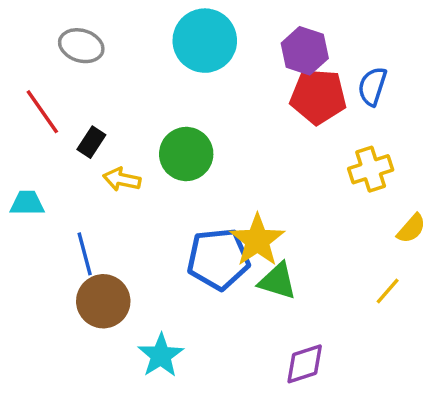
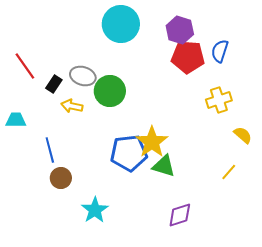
gray ellipse: (81, 46) -> (83, 76), moved
yellow semicircle: (411, 228) -> (243, 135), turned -90
brown circle: (103, 301) -> (61, 178), size x0.7

